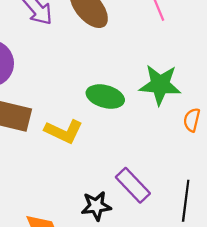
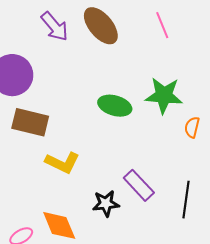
yellow L-shape: (64, 131) -> (62, 163), moved

